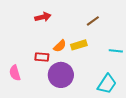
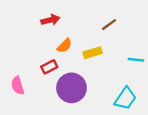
orange semicircle: (60, 46) -> (64, 46), moved
red rectangle: (42, 57) -> (49, 67), turned -32

